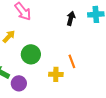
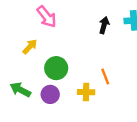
purple circle: (19, 83) -> (50, 94), moved

